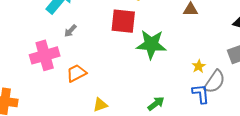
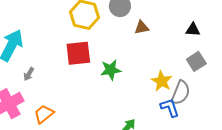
green star: (151, 44) -> (111, 70), size x0.7
yellow star: (199, 66) -> (162, 81), size x1.5

